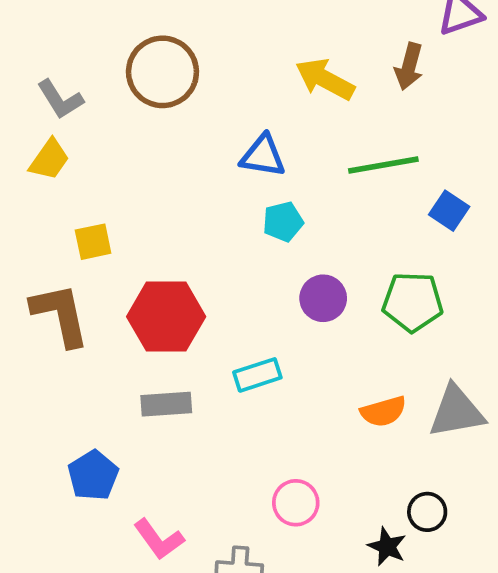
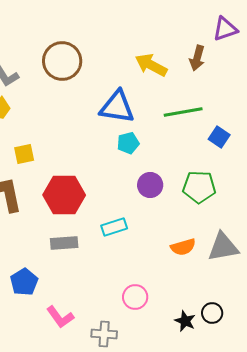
blue triangle: (263, 156) -> (117, 107), size x1.4
black circle: (427, 512) -> (212, 313), moved

